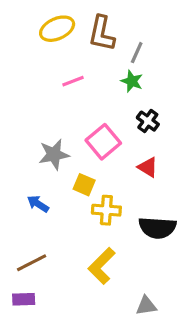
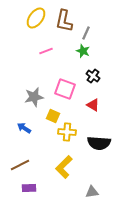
yellow ellipse: (57, 29) -> (36, 18), turned -30
pink square: (103, 142) -> (65, 89), turned -30
purple rectangle: (24, 299) -> (29, 188), moved

